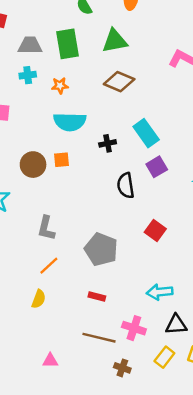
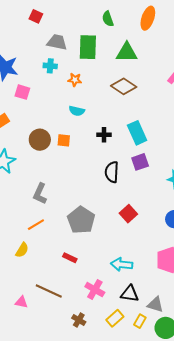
cyan semicircle: (70, 122) -> (77, 111), size x0.6
brown line: (99, 338) -> (49, 291), moved

